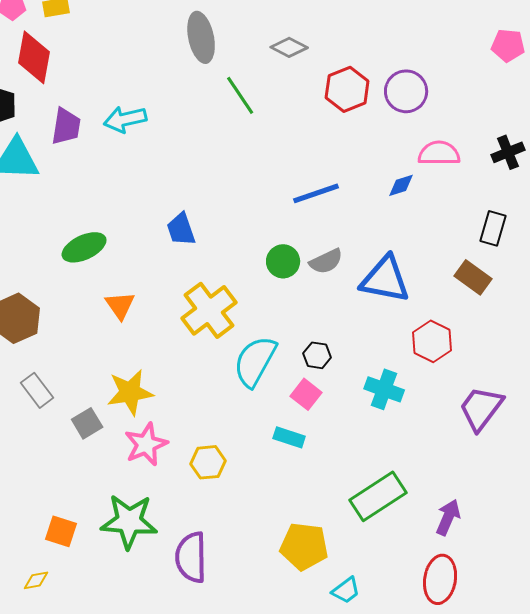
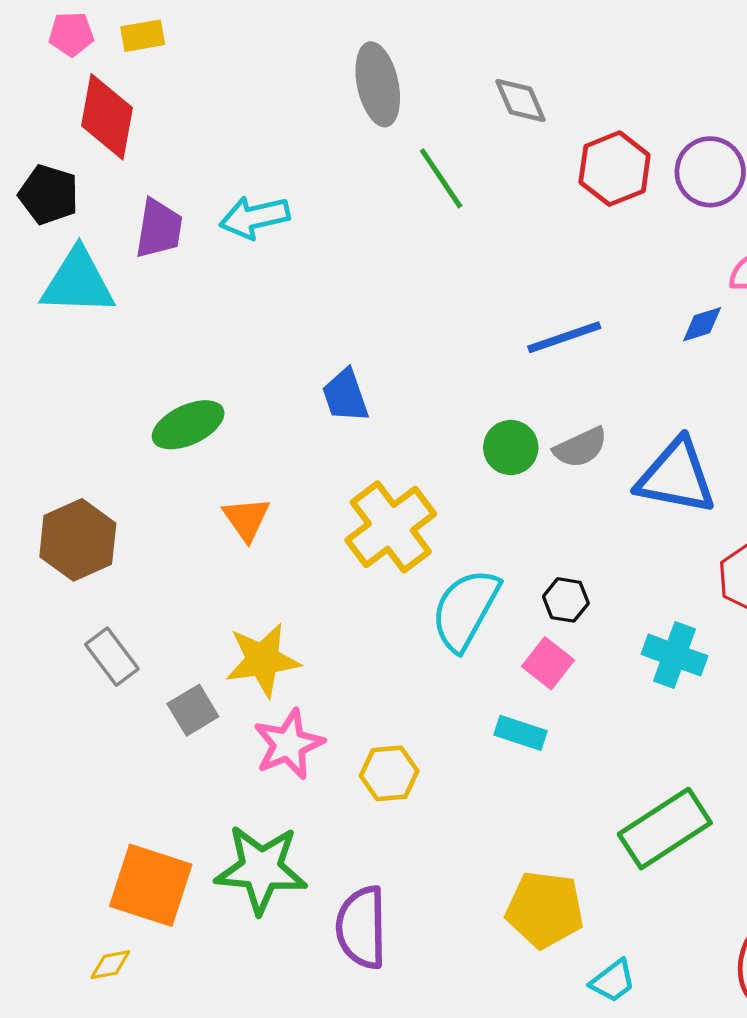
gray diamond: (289, 47) -> (520, 101), turned 39
orange square: (61, 531) -> (151, 885), size x1.6

